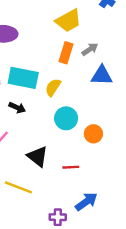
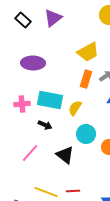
black triangle: (37, 156) -> (65, 155), moved
red line: (71, 167) -> (73, 191), moved

